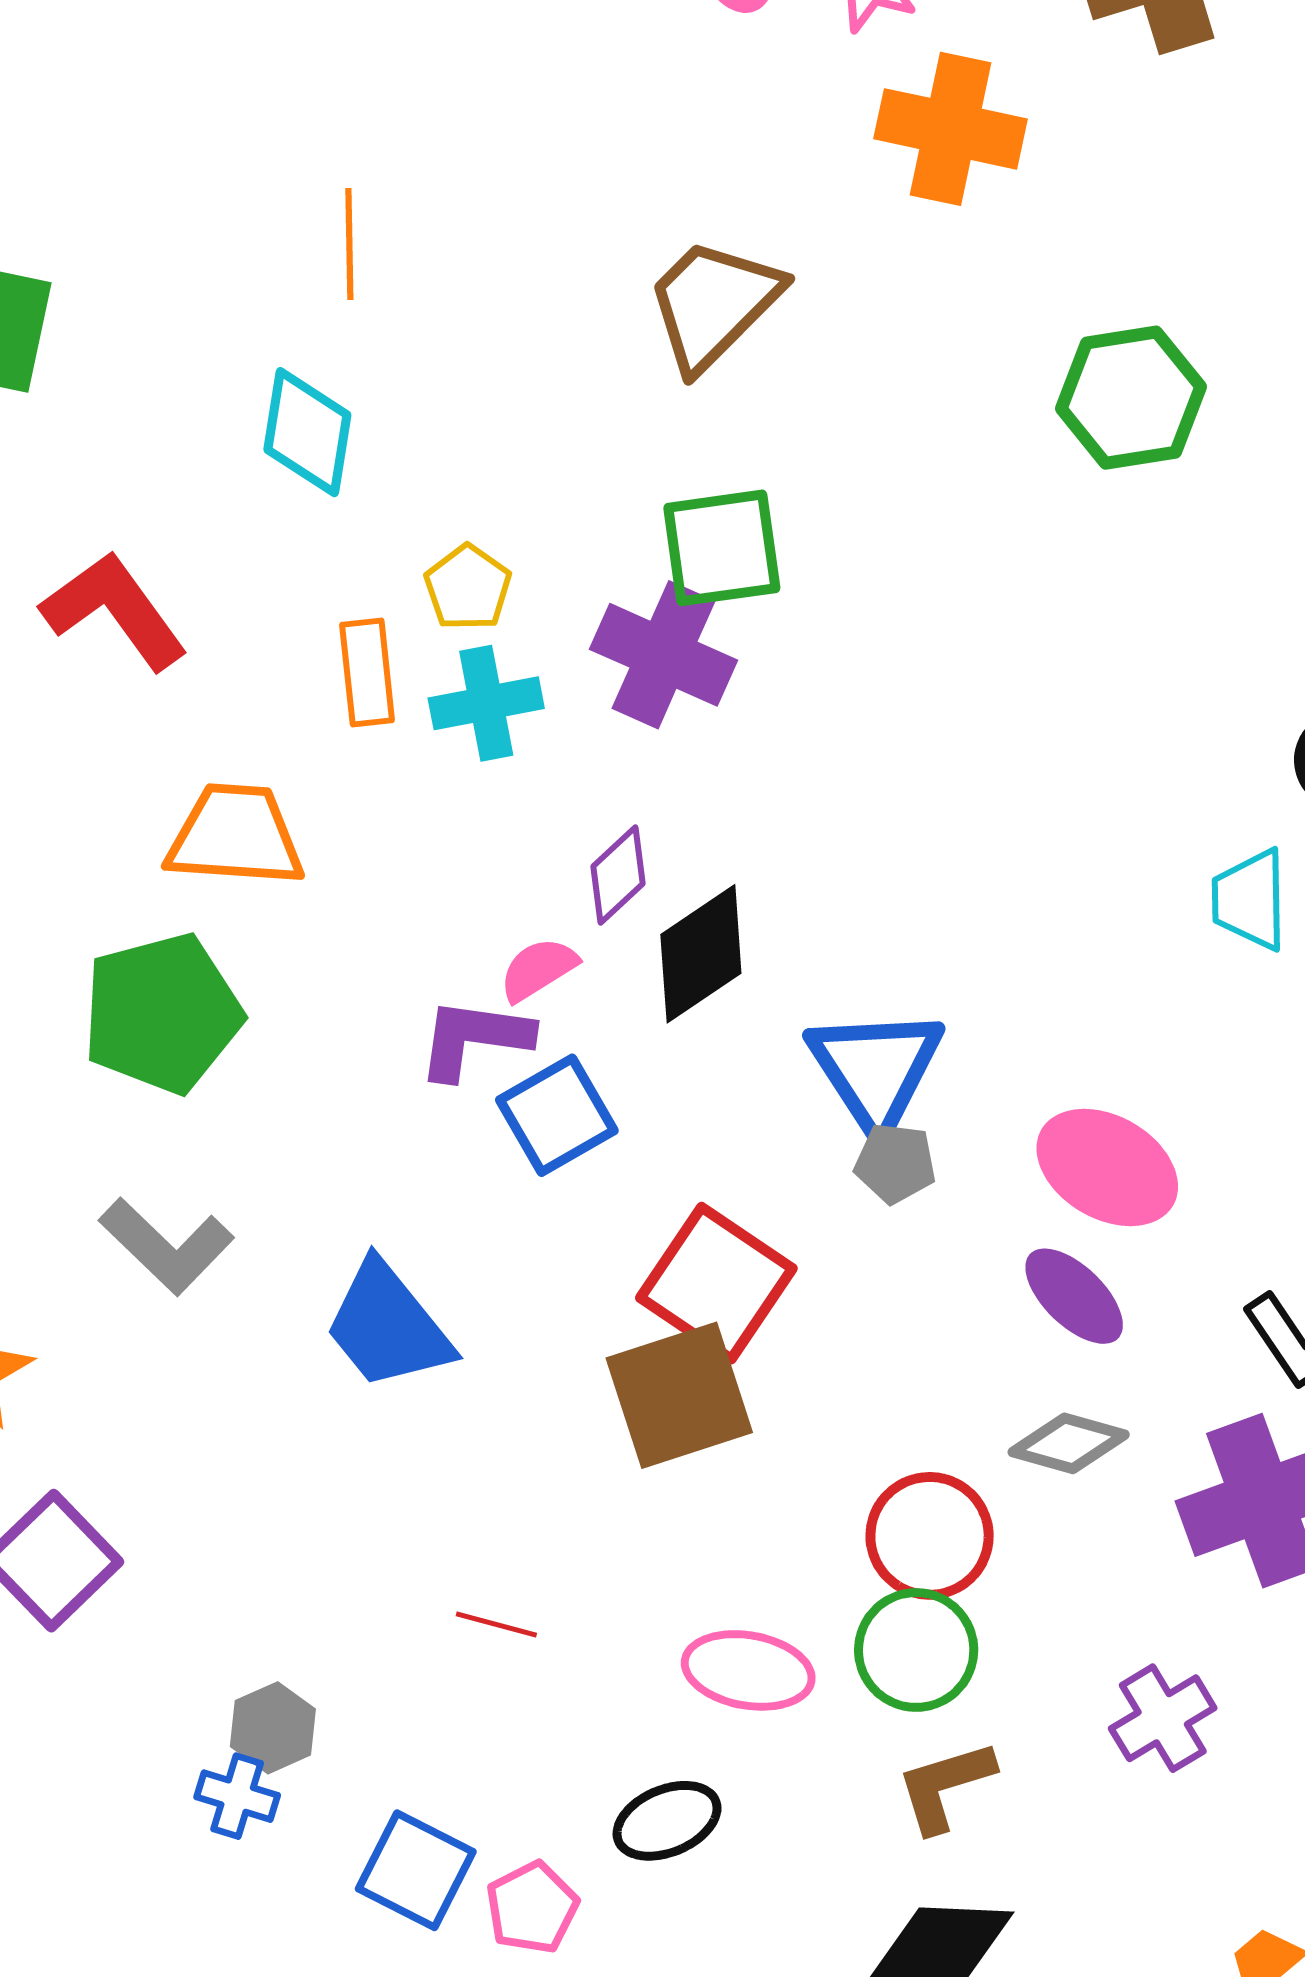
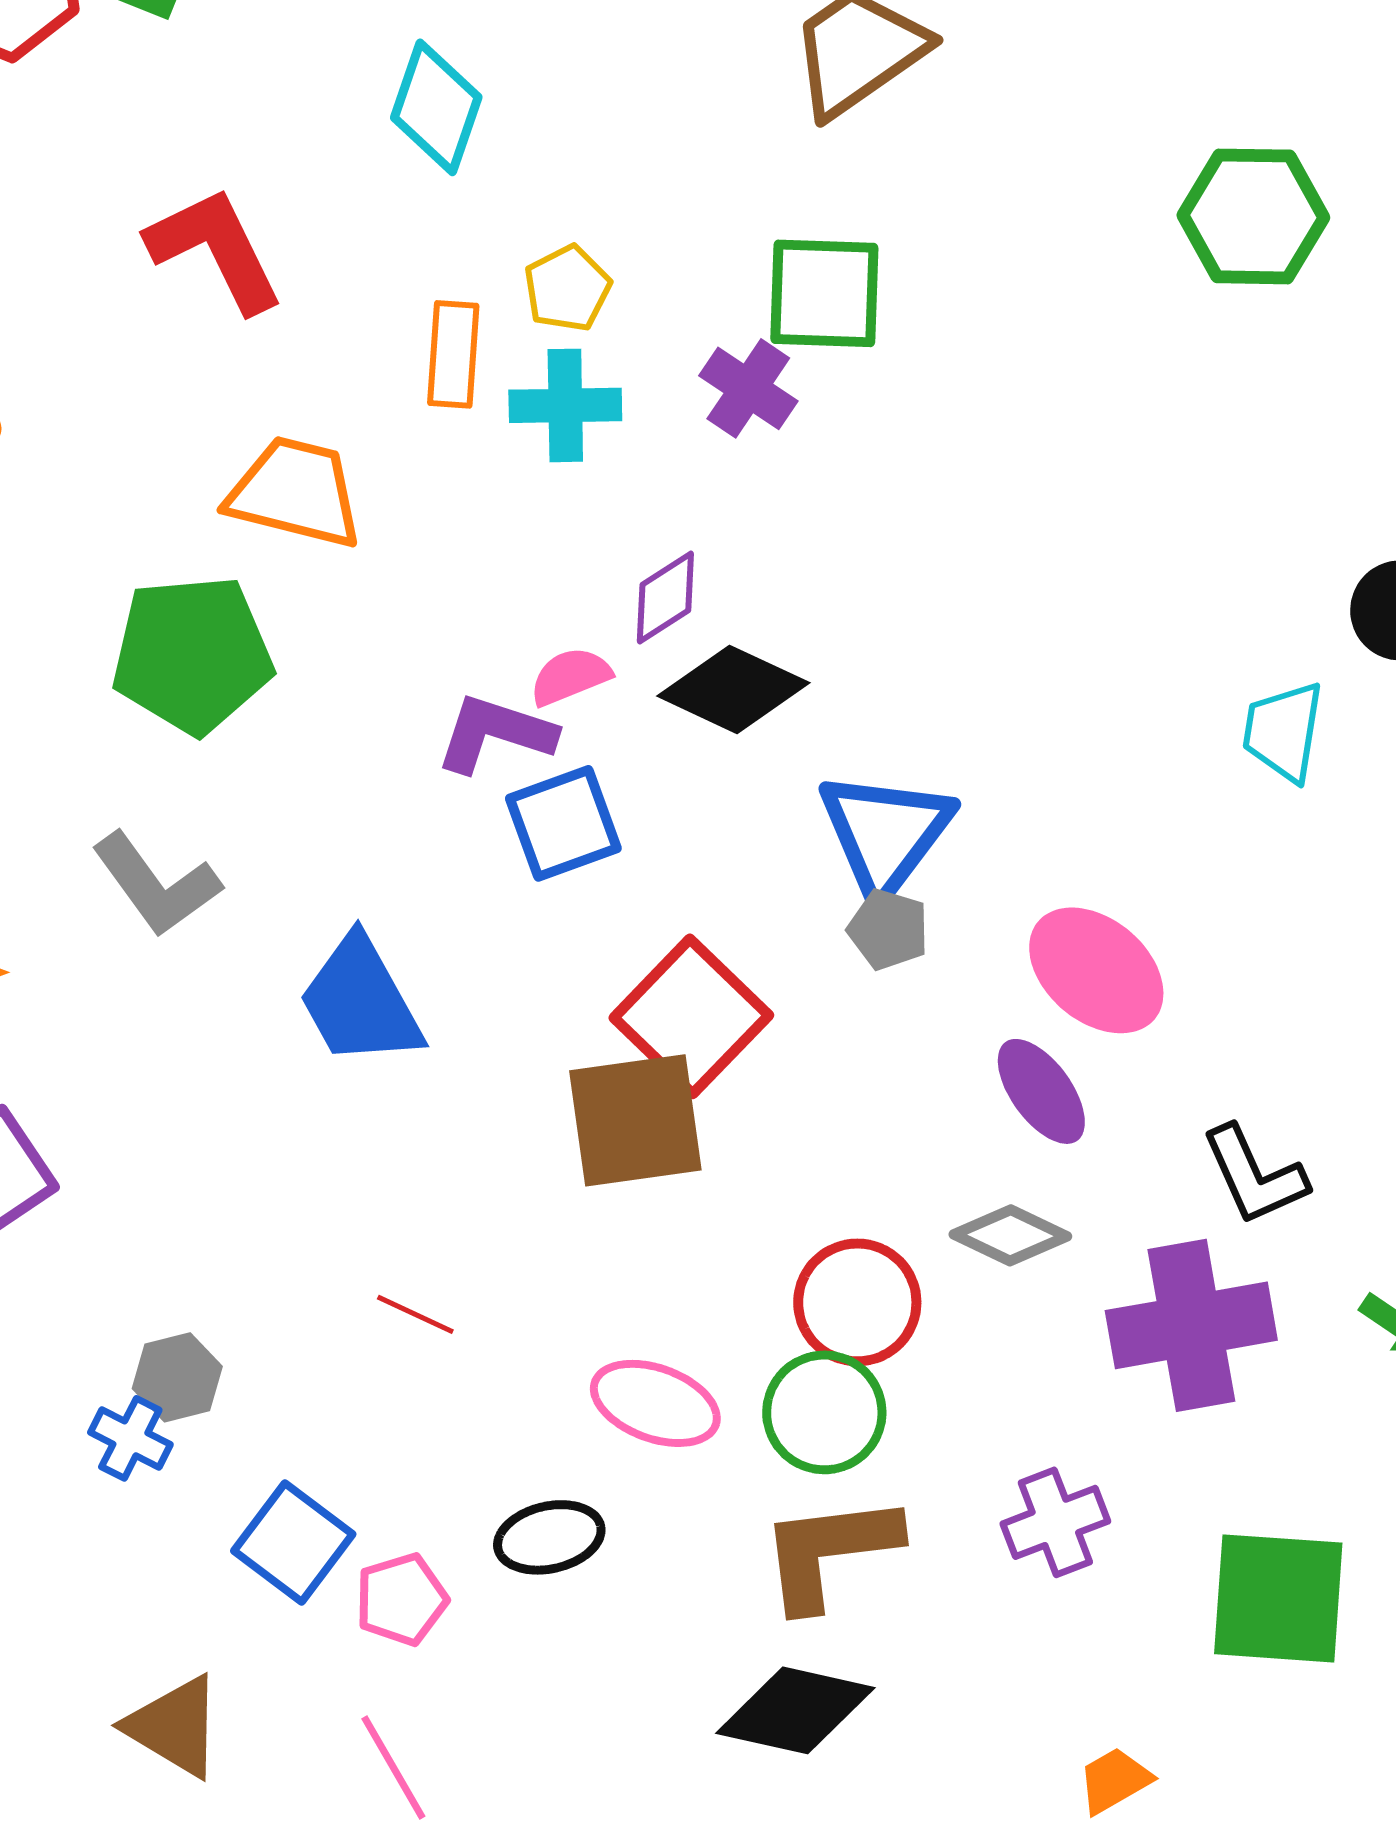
purple cross: (663, 655) -> (748, 388), size x0.7
black diamond: (701, 954) -> (733, 689), turned 49
brown L-shape: (945, 1786) -> (829, 1551), size x1.4

